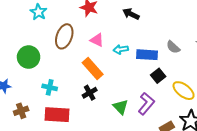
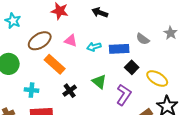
brown ellipse: (64, 36) -> (40, 41), turned 45
orange rectangle: (93, 68) -> (55, 64), moved
green triangle: (120, 107) -> (99, 82), moved

